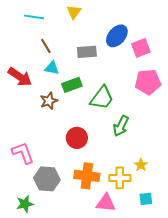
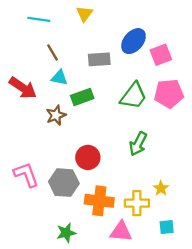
green trapezoid: (102, 98) -> (134, 96), moved
gray hexagon: (47, 179) -> (64, 183), moved
green star: (25, 204) -> (66, 233), moved

